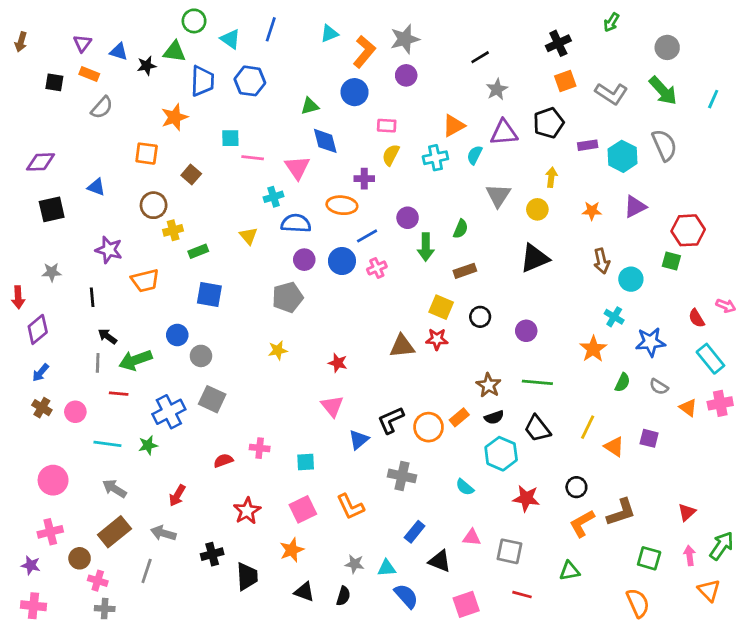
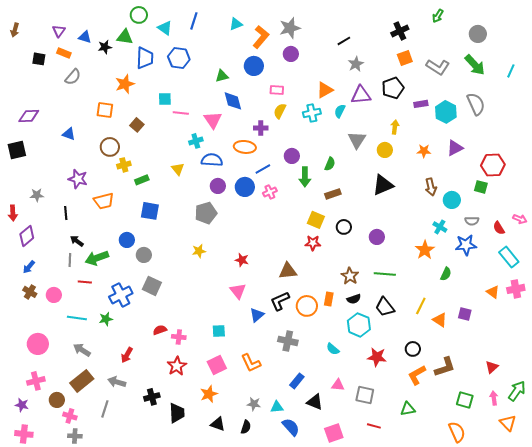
black square: (52, 209) -> (17, 150), moved
brown triangle: (402, 346) -> (288, 271), moved
gray semicircle: (659, 387) -> (472, 221), moved, turned -32
orange rectangle: (459, 417) -> (329, 299), turned -40
pink cross: (260, 448) -> (179, 337), moved

